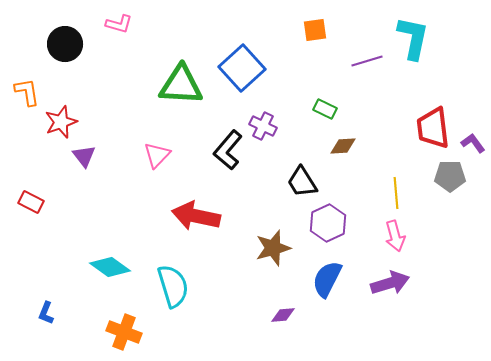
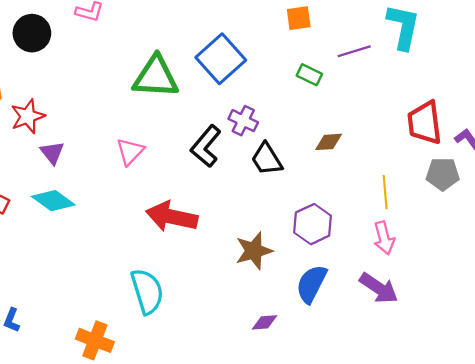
green rectangle: (325, 109) -> (309, 75), moved
black trapezoid: (302, 182) -> (267, 159), moved
cyan diamond: (110, 267) -> (53, 201), moved
purple arrow: (390, 283) -> (379, 288), turned 51

